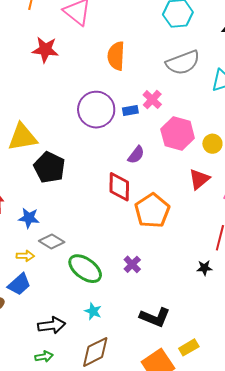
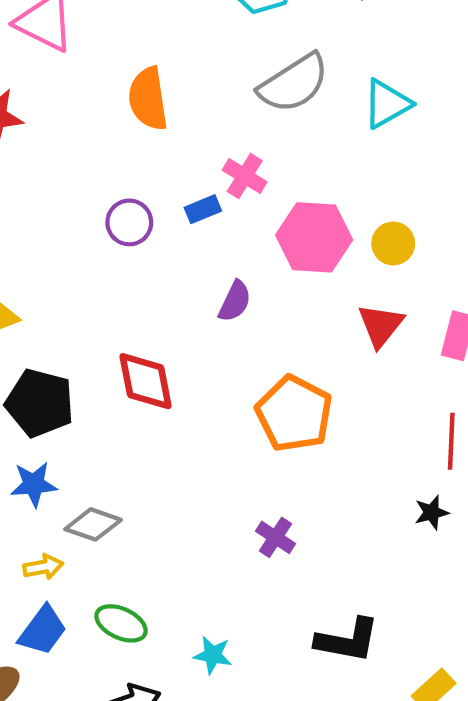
purple circle: (96, 110) -> (129, 222), size x0.6
black pentagon: (49, 167) -> (40, 403), moved
red diamond: (119, 187) -> (146, 381), moved
green ellipse: (85, 269) -> (121, 623), moved, size x0.7

